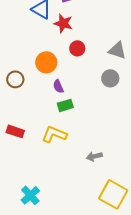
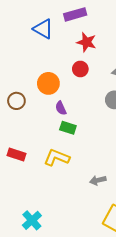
red star: (63, 23) -> (86, 42), moved
green rectangle: (65, 105) -> (68, 128), turned 35

